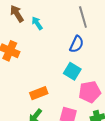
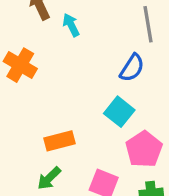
pink pentagon: (90, 92) -> (144, 149), turned -30

